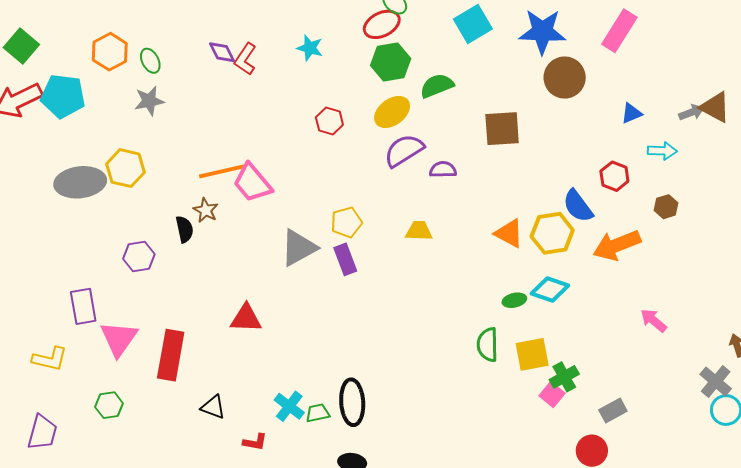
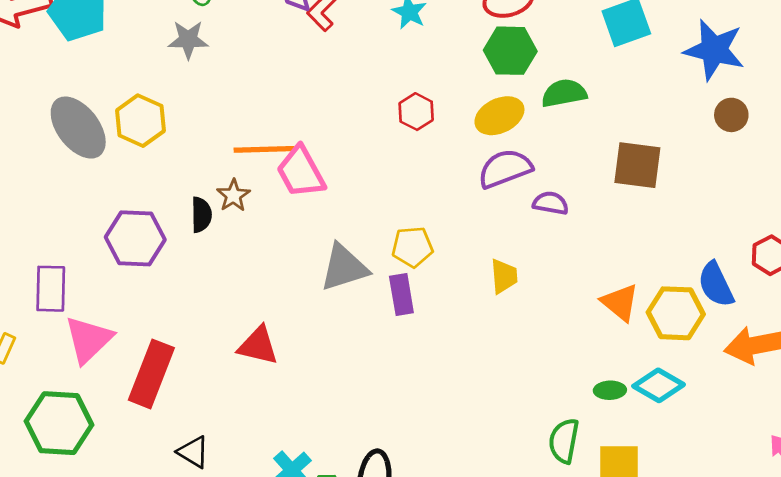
brown circle: (565, 78) -> (731, 115), size x0.6
gray ellipse: (80, 182) -> (78, 128), turned 48
yellow trapezoid: (419, 231) -> (504, 276), turned 72
purple hexagon: (139, 257) -> (135, 238), size x1.4
green hexagon: (109, 405) -> (59, 423), size x1.8

